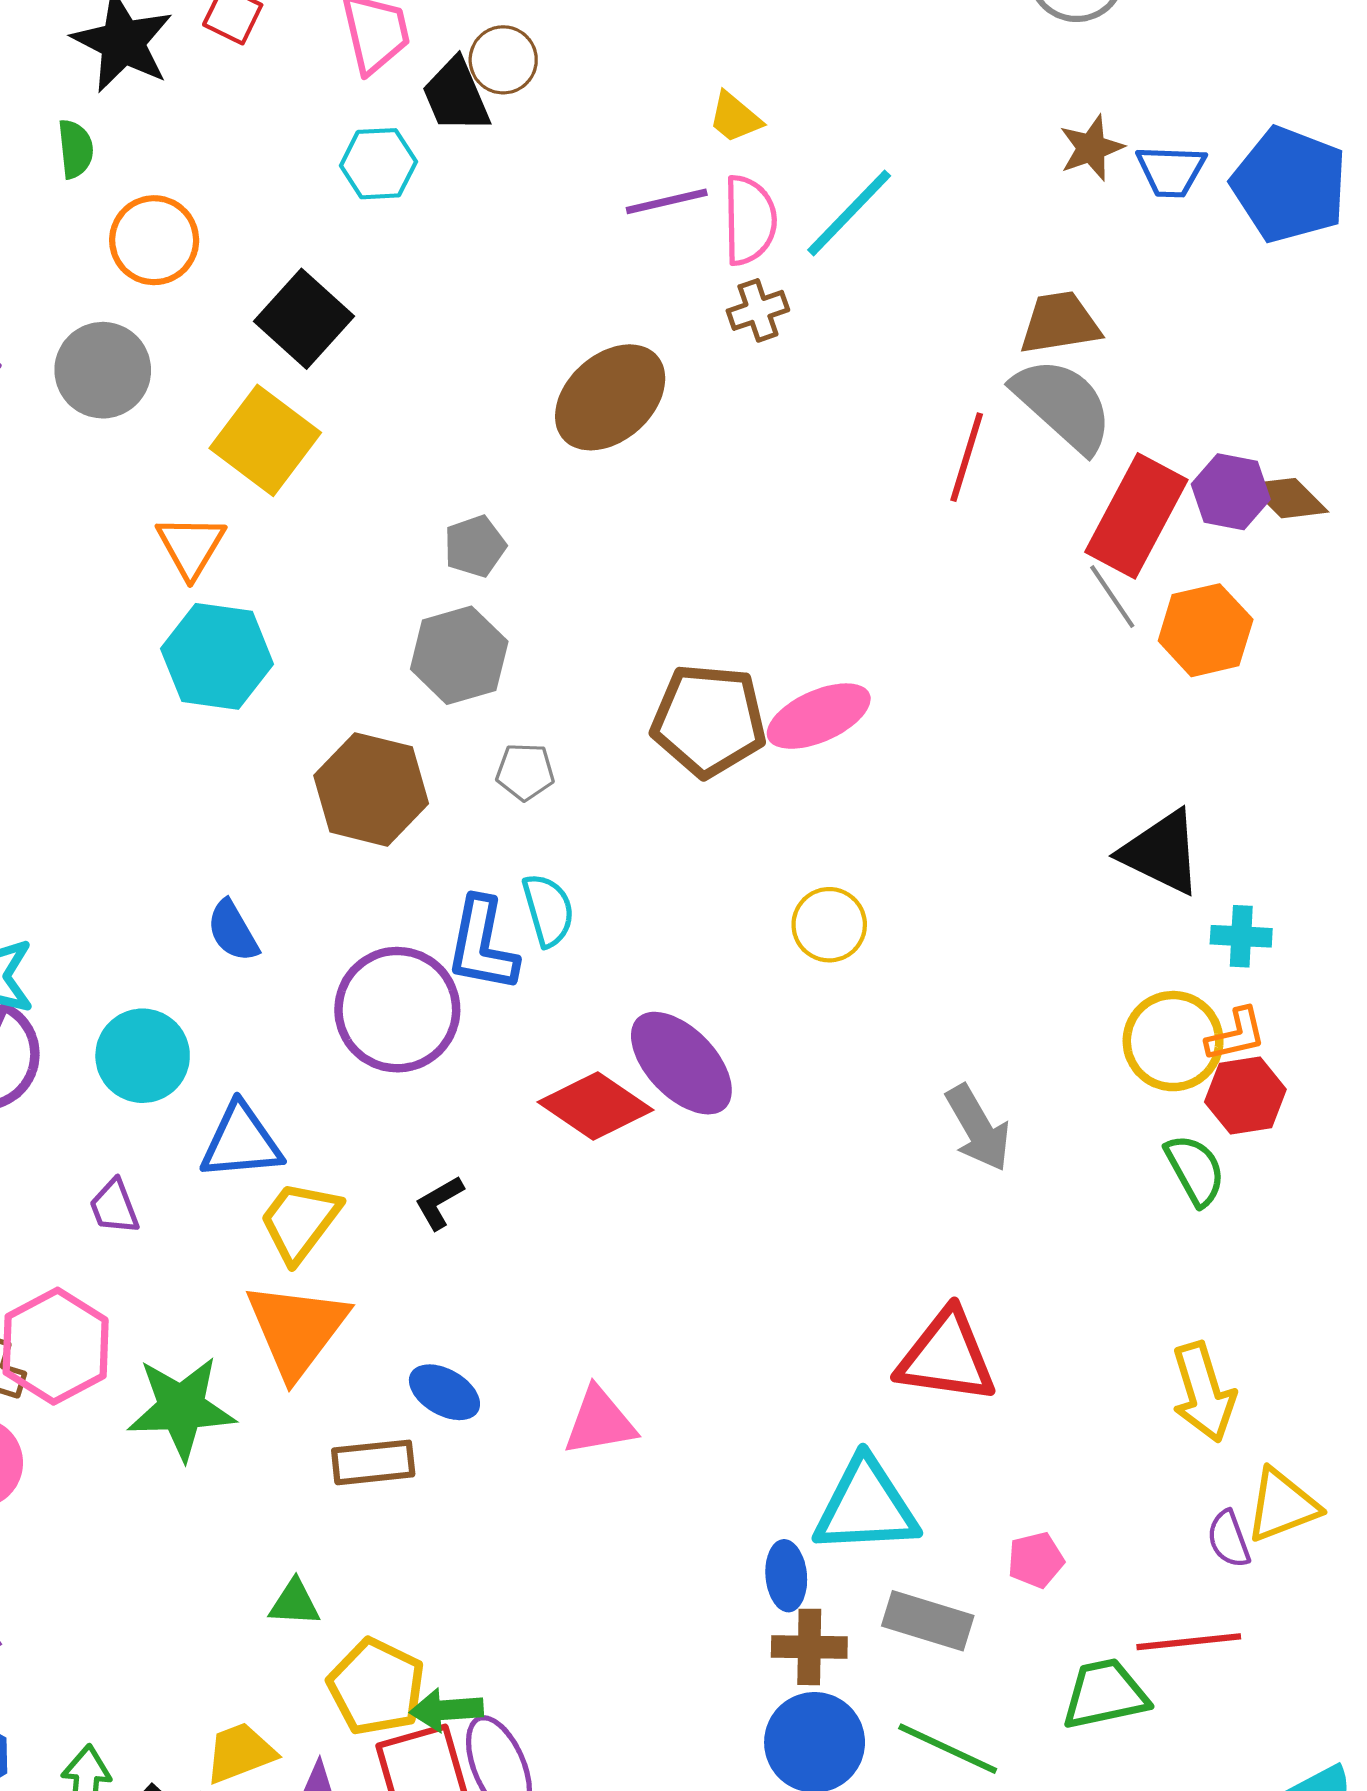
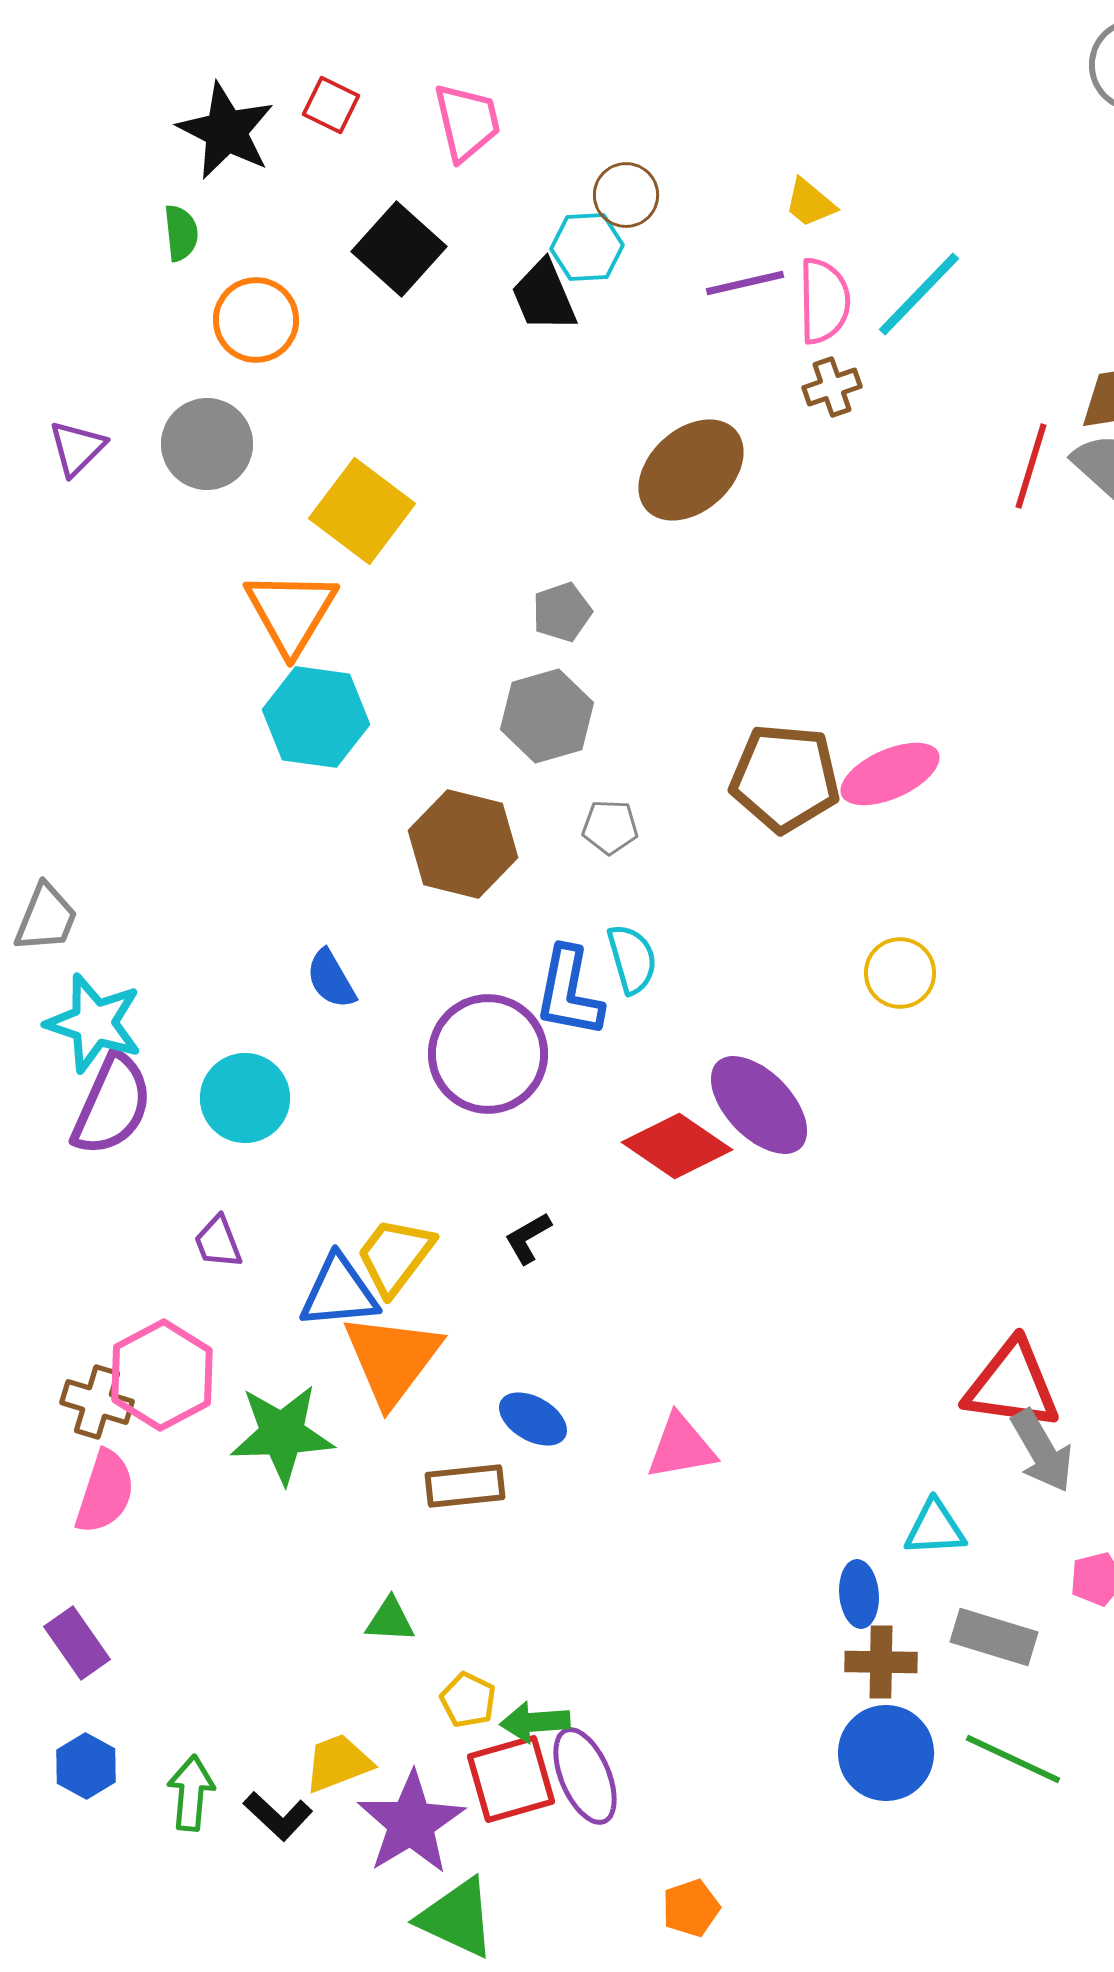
brown circle: (503, 60) -> (626, 195), moved
black trapezoid: (456, 96) -> (544, 296), moved
cyan hexagon: (378, 164) -> (587, 247), moved
black square: (304, 319) -> (399, 249), moved
red line: (967, 457) -> (1031, 466), moved
orange triangle: (191, 546) -> (291, 612), size x1.4
gray arrow: (978, 1128) -> (1042, 1451), moved
blue triangle: (241, 1142) -> (339, 1292), moved
cyan triangle: (866, 1507) -> (935, 1528), size x0.6
yellow pentagon: (376, 1687) -> (468, 1700), size x0.6

